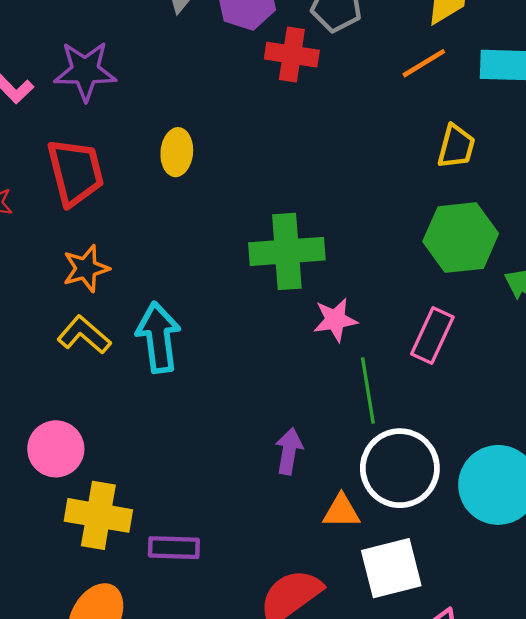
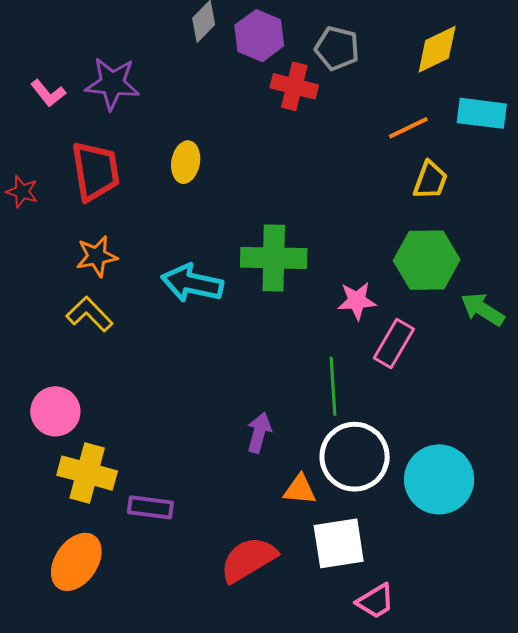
orange line: (424, 63) -> (408, 128), moved
pink star: (335, 320) -> (357, 301), moved
cyan arrow: (158, 337) -> (192, 283), moved, turned -76

